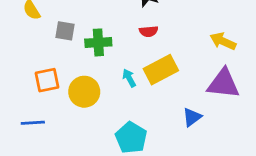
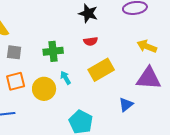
gray square: (65, 31) -> (14, 52), moved
cyan arrow: (129, 78) -> (65, 78), moved

